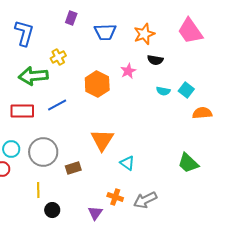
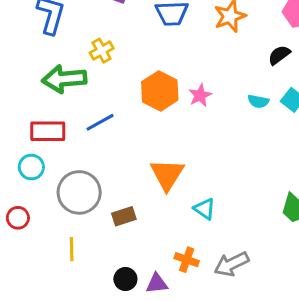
black semicircle: (155, 60) -> (279, 55), moved, turned 133
pink star: (128, 71) -> (200, 95), moved
cyan circle: (11, 149) -> (31, 167), moved
black circle: (52, 210) -> (125, 279), moved
purple triangle: (95, 213) -> (157, 283), turned 49

